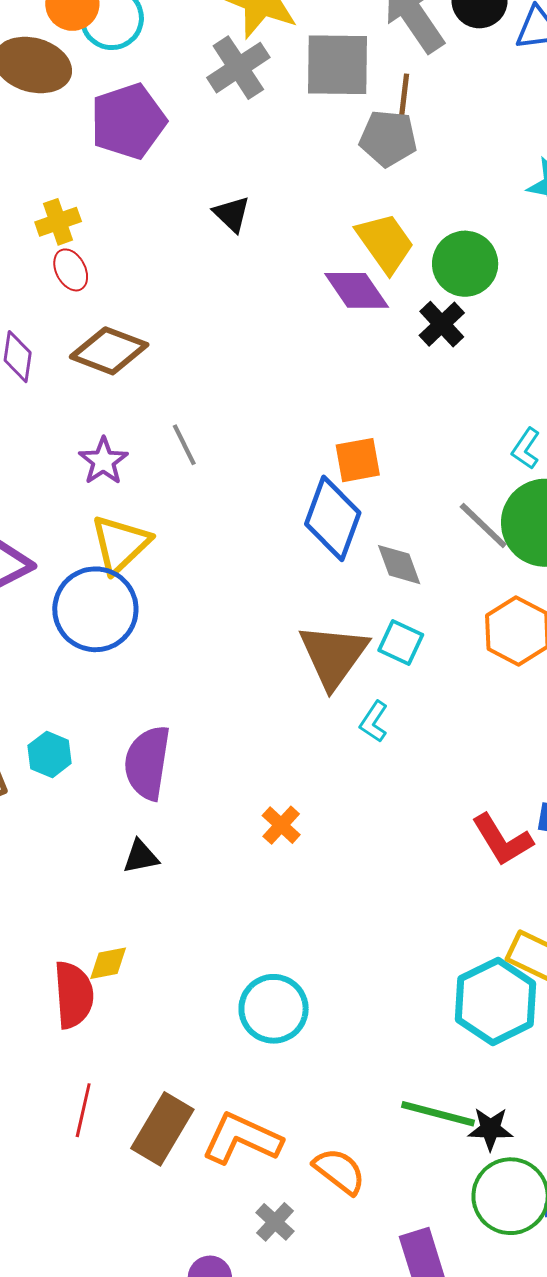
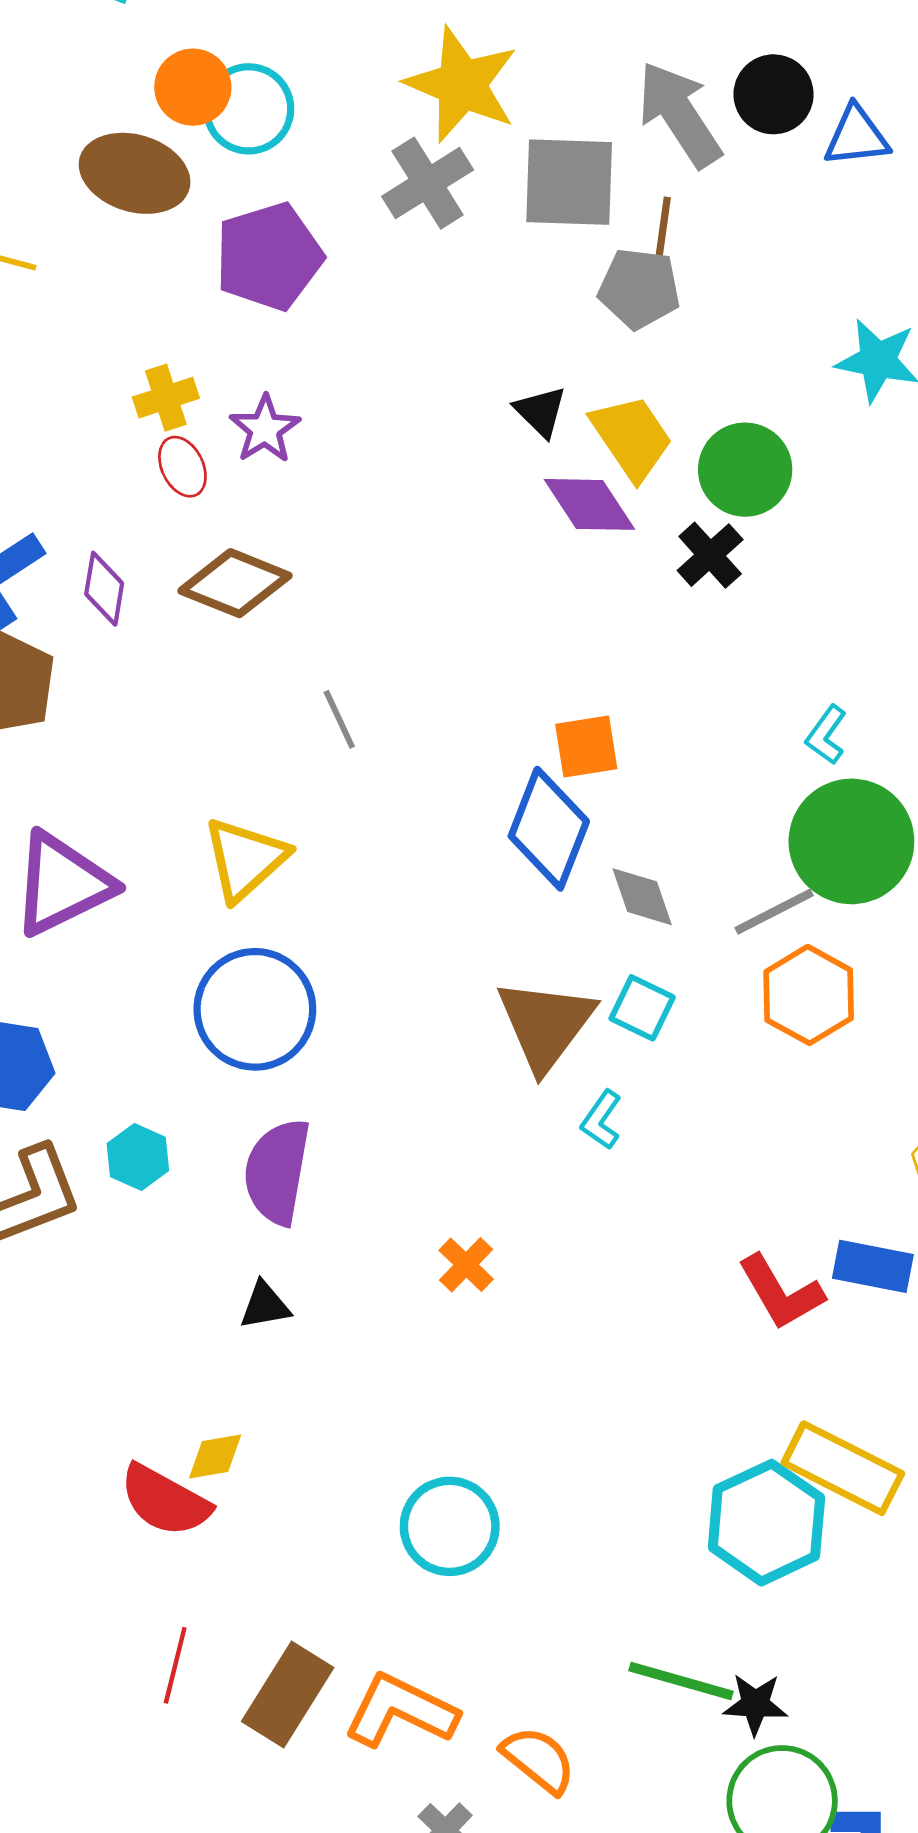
black triangle: (232, 214) -> (540, 412), moved
purple star: (103, 461) -> (265, 429), moved
gray line: (483, 525) -> (774, 912), moved, turned -72
blue circle: (95, 609) -> (255, 1009), moved
red semicircle: (74, 995) -> (165, 1501), turned 122

